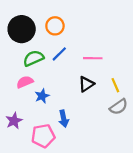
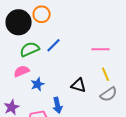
orange circle: (55, 26) -> (42, 14), moved
pink line: (93, 58) -> (101, 49), moved
black triangle: (86, 84) -> (79, 85), moved, turned 49

